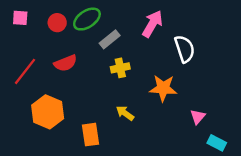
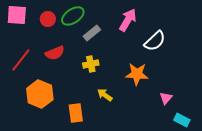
pink square: (20, 18) -> (17, 15), size x1.5
white semicircle: (185, 49) -> (155, 41), turned 65
yellow cross: (120, 68) -> (91, 64), moved

